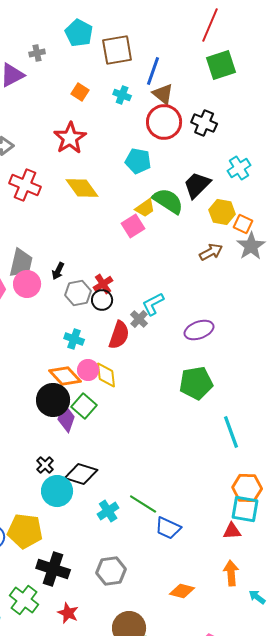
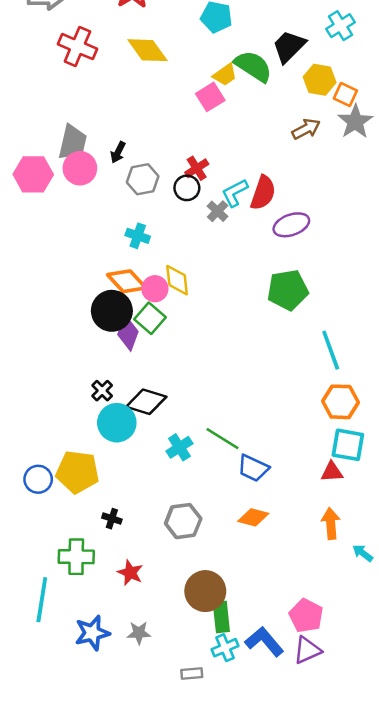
red cross: (103, 284) -> (197, 168), moved
black circle: (102, 300) -> (187, 188), moved
red semicircle: (119, 335) -> (263, 193), moved
pink circle: (88, 370) -> (155, 289), moved
orange hexagon: (247, 488) -> (341, 402), moved
black cross: (53, 569) -> (112, 519), size x0.5
orange diamond: (182, 591) -> (253, 517), moved
green cross: (24, 600) -> (76, 557), turned -36

